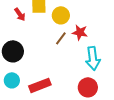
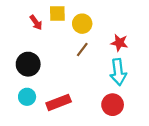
red star: (80, 32) -> (119, 43), moved

